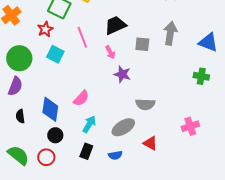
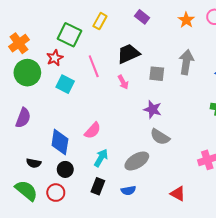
green circle: (19, 58) -> (27, 73), moved
purple star: (122, 74) -> (153, 109), moved
gray semicircle: (145, 104) -> (160, 137), turned 30
black semicircle: (20, 116) -> (34, 163), moved, turned -72
red triangle: (150, 143) -> (178, 194), moved

